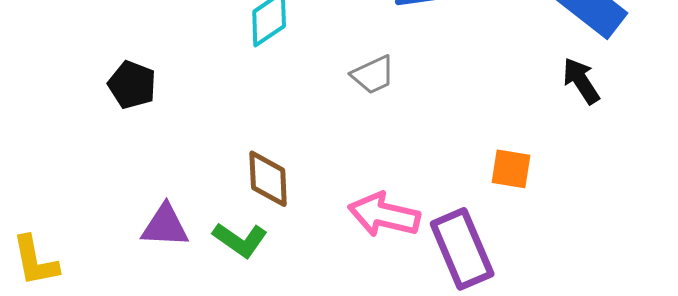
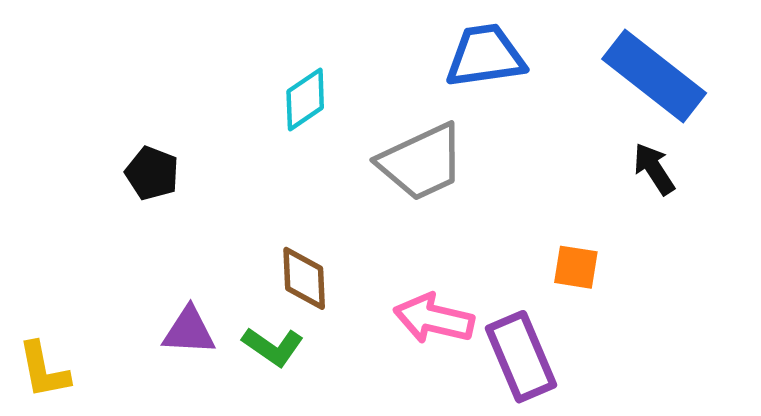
gray trapezoid: (373, 75) -> (422, 162), size x1.8

